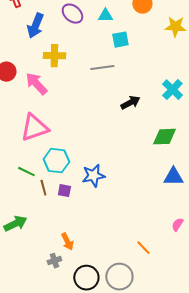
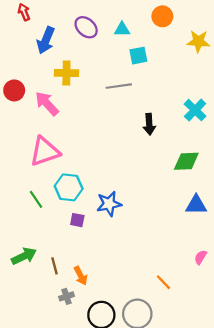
black arrow: (130, 103) -> (149, 124), turned 114
green line: (26, 172) -> (36, 199), turned 30
brown line: (43, 188) -> (54, 266), moved

